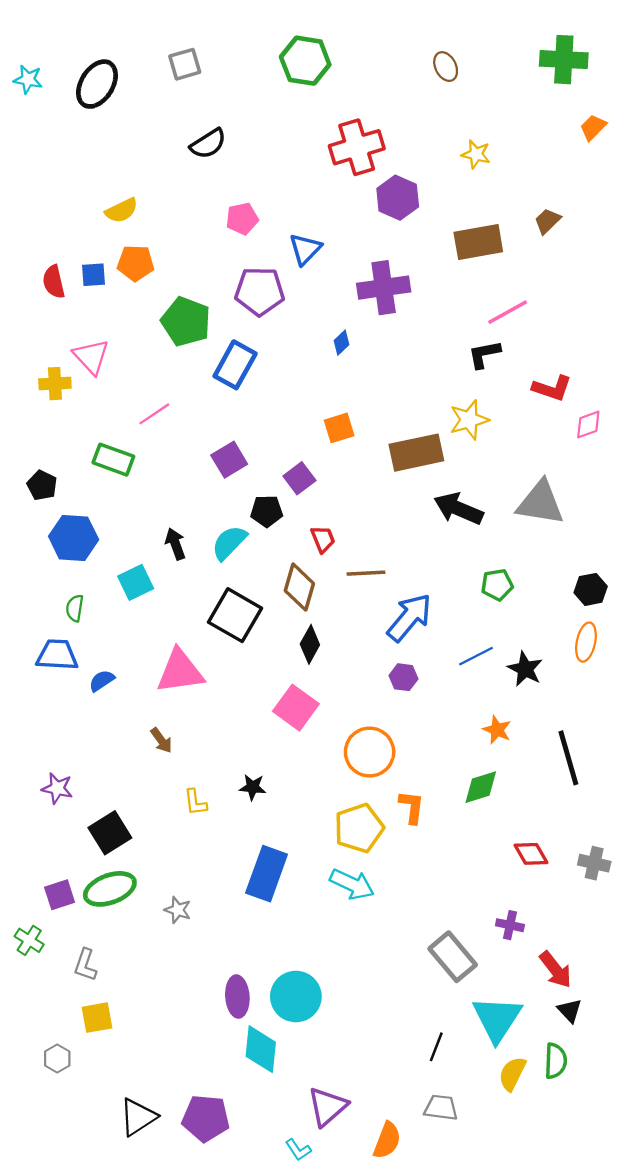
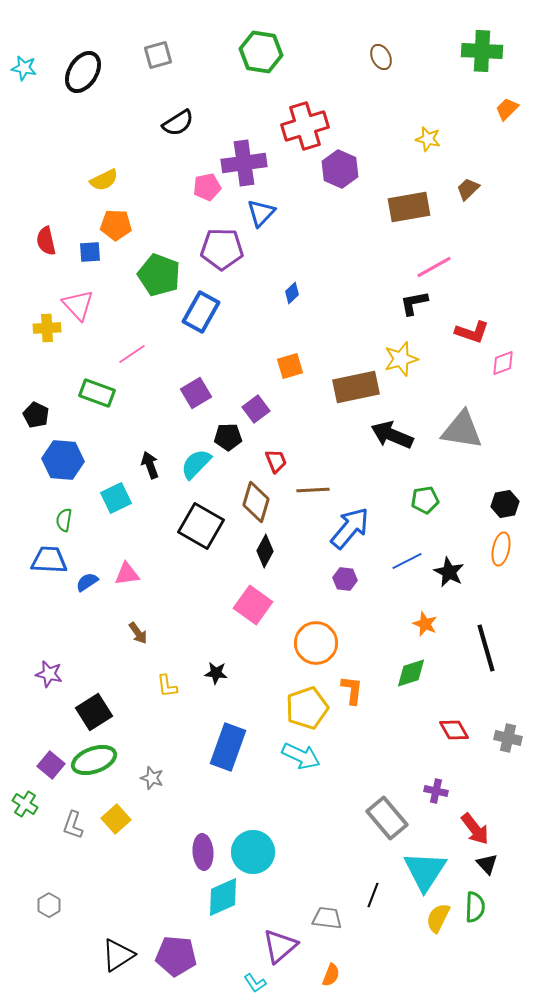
yellow star: (476, 154) -> (428, 139), moved
blue square: (93, 275) -> (90, 252), moved
purple cross: (384, 288) -> (244, 163), moved
pink triangle: (180, 671) -> (127, 574), moved, size x0.6
purple square: (60, 895) -> (51, 765), turned -32
yellow square: (97, 1018) -> (116, 819), moved, turned -32
cyan diamond: (261, 1049) -> (223, 897), turned 60
gray trapezoid: (441, 1108) -> (327, 918), moved
orange semicircle: (387, 1140) -> (331, 975), size x0.7

